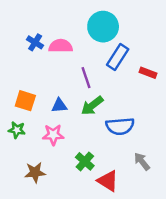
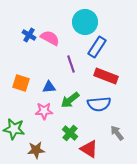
pink semicircle: (61, 46) -> (50, 38), turned 30
red rectangle: (148, 73) -> (106, 76), moved, size x1.6
green arrow: (92, 106) -> (70, 100), moved
green star: (17, 130) -> (14, 129), moved, size x1.5
brown star: (35, 172) -> (36, 150), moved

